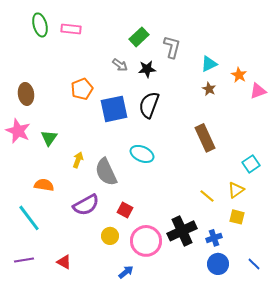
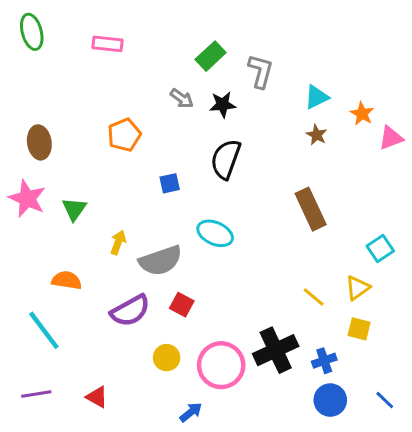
green ellipse: (40, 25) -> (32, 32), moved
blue square: (114, 109) -> (170, 183), moved, size x0.5
gray semicircle: (106, 172) -> (161, 261), turned -84
red square: (125, 210) -> (182, 305), moved

